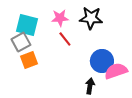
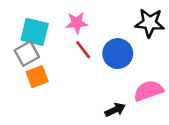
black star: (91, 18) -> (150, 23), moved
blue circle: (102, 61) -> (118, 54), moved
black arrow: (90, 86) -> (115, 110), turned 56

